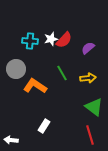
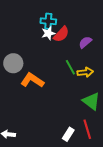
cyan cross: (30, 41) -> (48, 21), moved
green line: (62, 73) -> (70, 67), moved
white rectangle: (44, 126) -> (68, 134), moved

